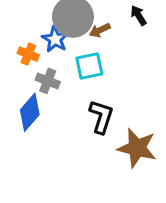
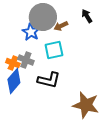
orange cross: (28, 54) -> (13, 63), moved
black L-shape: (101, 117) -> (49, 80), moved, turned 85

